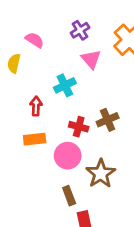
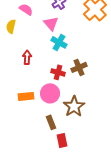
pink triangle: (91, 59) -> (51, 23), moved
cyan cross: (65, 85) -> (59, 42), moved, turned -35
orange rectangle: (35, 139) -> (26, 96), moved

